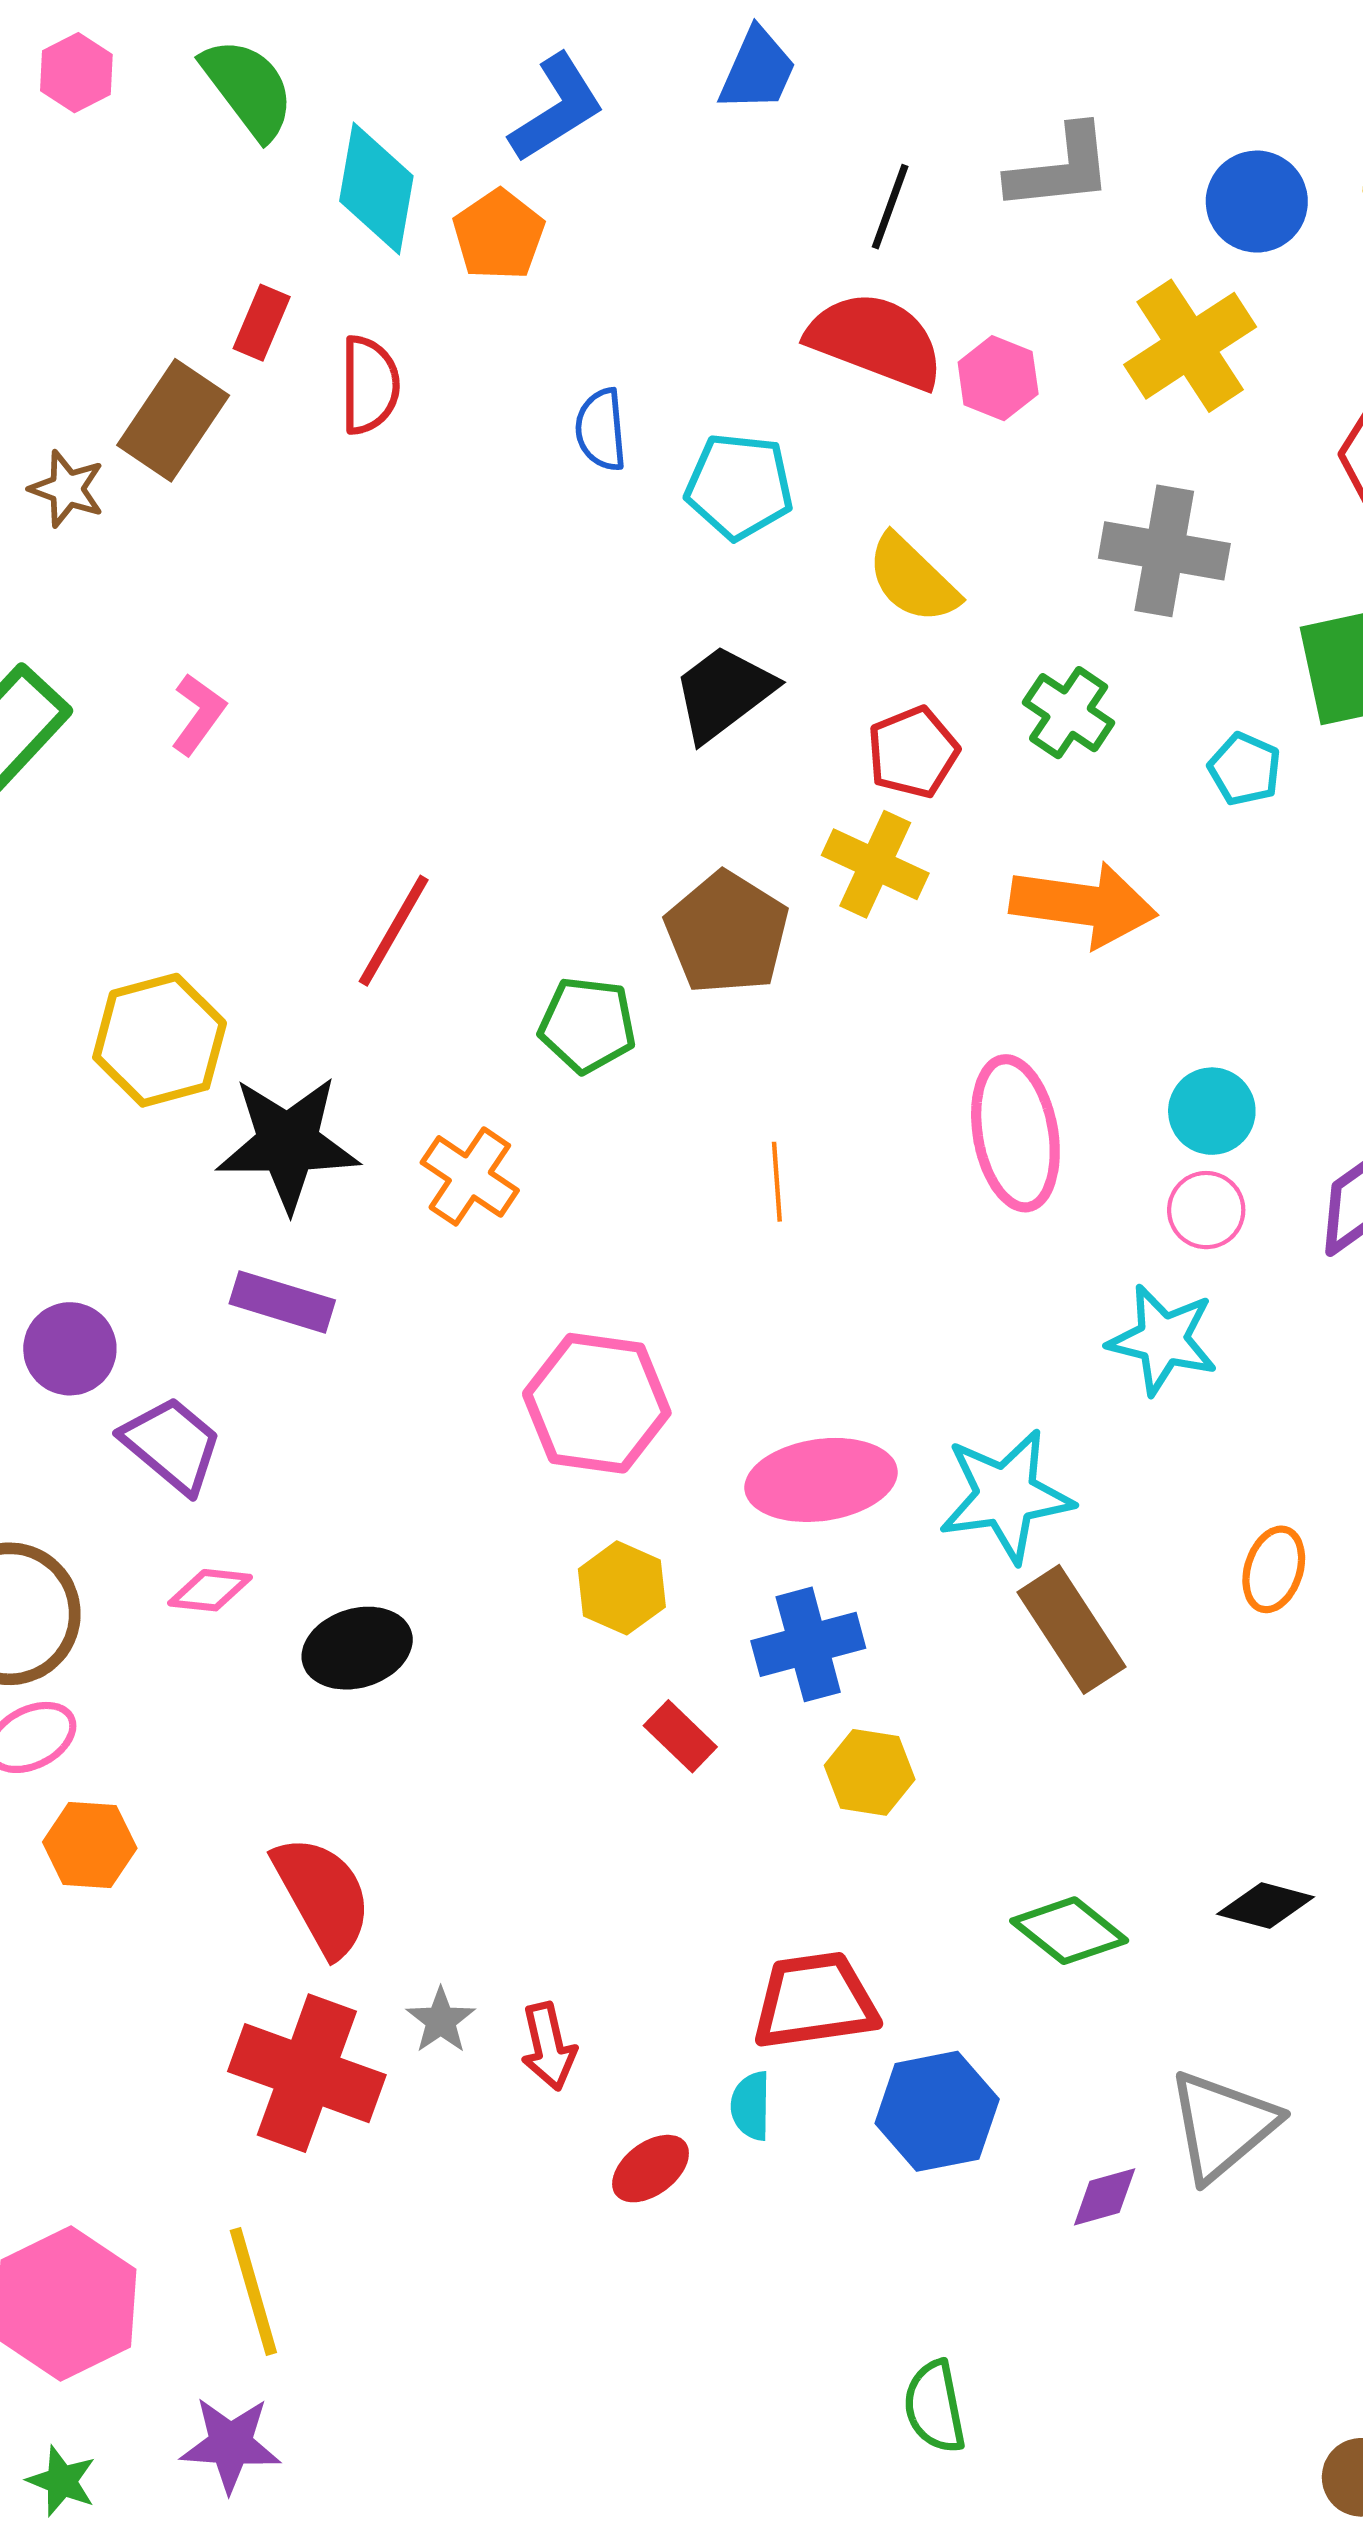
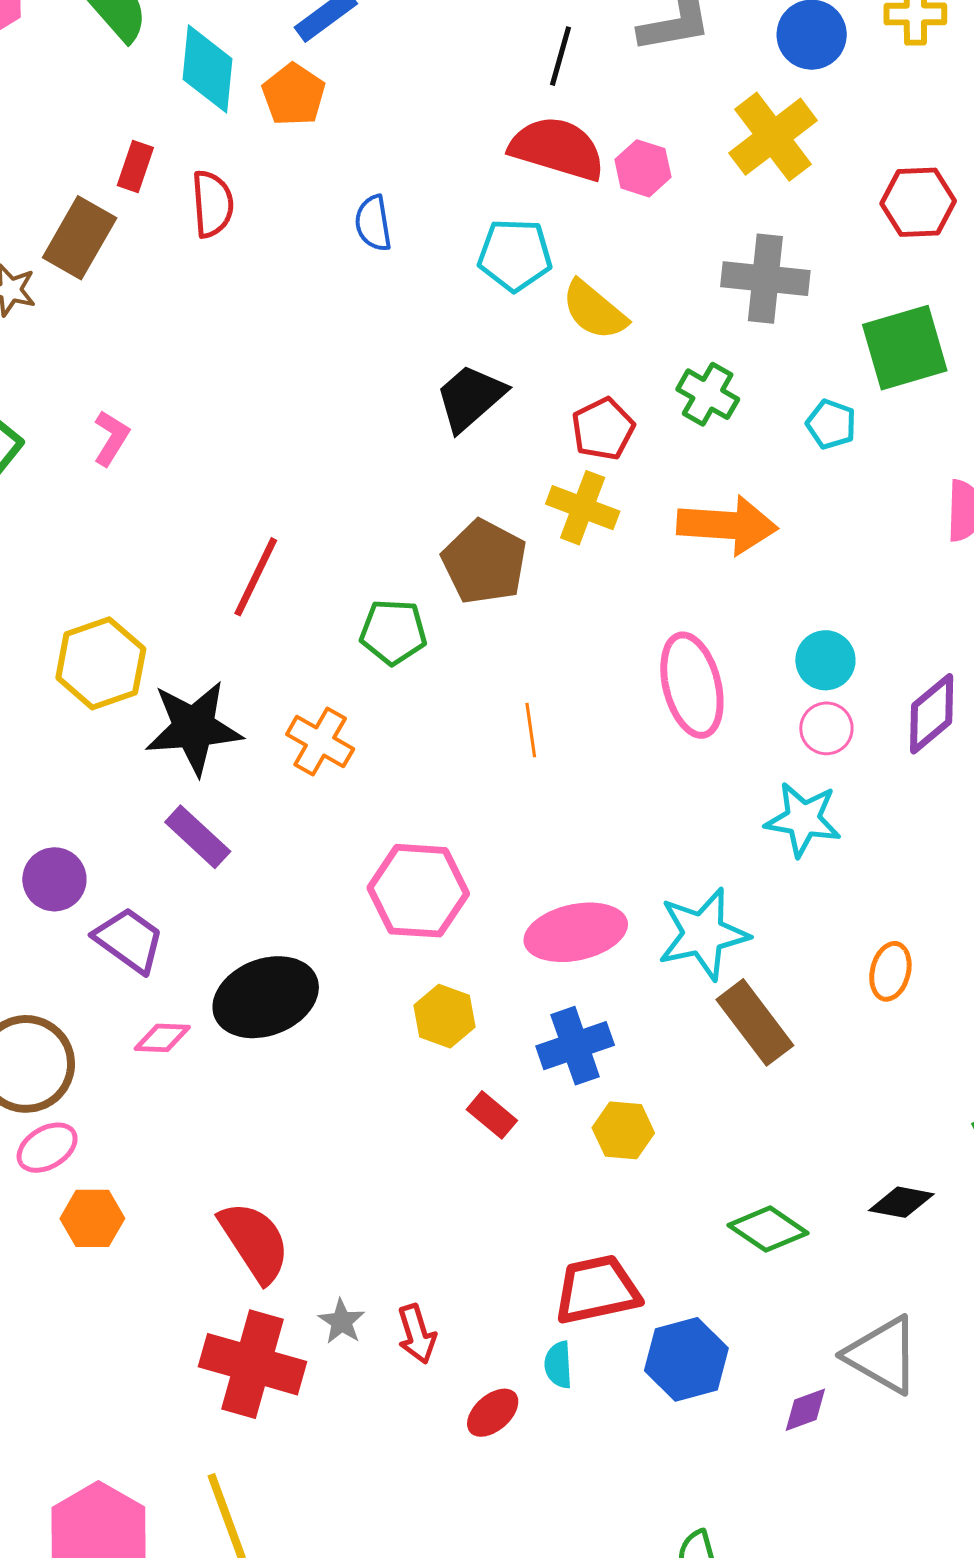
cyan pentagon: (739, 486) -> (515, 255), moved
purple rectangle: (282, 1302) -> (198, 837), turned 30
black ellipse: (357, 1648) -> (266, 997), moved, size x1.4
gray triangle: (1222, 2125) -> (883, 1355), turned -46

